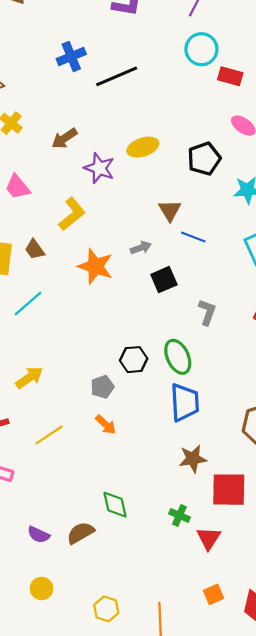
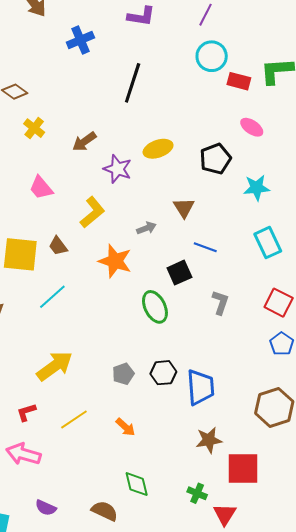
blue cross: (71, 56) -> (80, 40), moved
black line: (117, 76) -> (133, 83), turned -48
blue line: (193, 237) -> (205, 247), moved
gray arrow: (141, 248) -> (146, 228), moved
green ellipse: (178, 357) -> (155, 307), moved
black hexagon: (134, 360) -> (163, 373), moved
yellow arrow: (29, 378) -> (55, 366), size x1.4
orange arrow: (106, 425) -> (126, 427), moved
brown semicircle: (81, 533) -> (105, 511), turned 56
purple semicircle: (39, 535) -> (46, 508), moved

